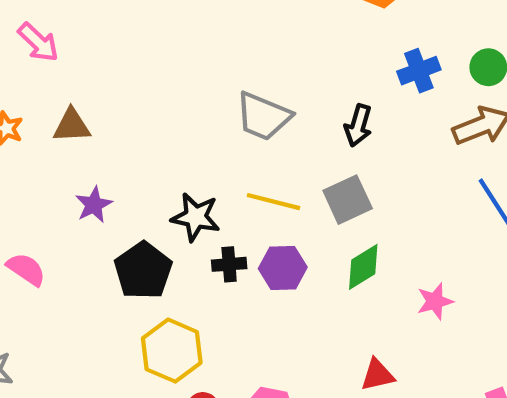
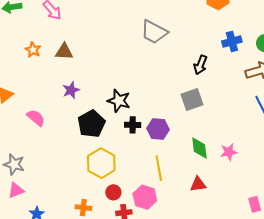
gray trapezoid: (263, 116) -> (154, 32), moved
yellow line: (274, 202) -> (159, 168), moved, turned 60
green diamond: (363, 267) -> (199, 148), moved, turned -70

